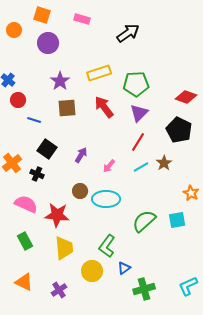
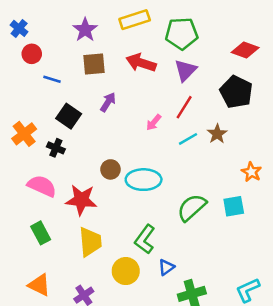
red arrow: (104, 107) -> (141, 63), turned -35
purple arrow: (81, 155) -> (108, 102), moved
pink arrow: (109, 166) -> (154, 122), moved

